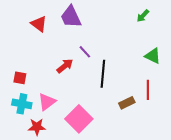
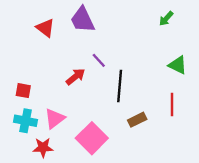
brown rectangle: (127, 103) -> (137, 120), moved

